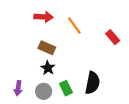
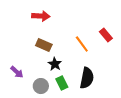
orange line: (74, 25) -> (82, 44), moved
black star: (48, 68) -> (55, 64), moved
purple arrow: (18, 88) -> (17, 72), moved, turned -56

